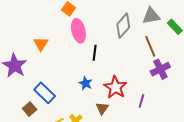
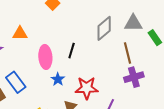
pink ellipse: (78, 31) -> (45, 57), moved
orange triangle: (41, 44) -> (20, 33), turned 49
red star: (115, 87) -> (87, 88), turned 30

